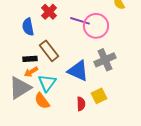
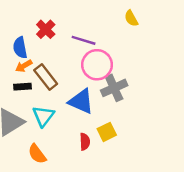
pink circle: (96, 26) -> (97, 65), moved
orange arrow: (31, 72) -> (24, 66), moved
orange semicircle: (42, 101) -> (37, 154), moved

